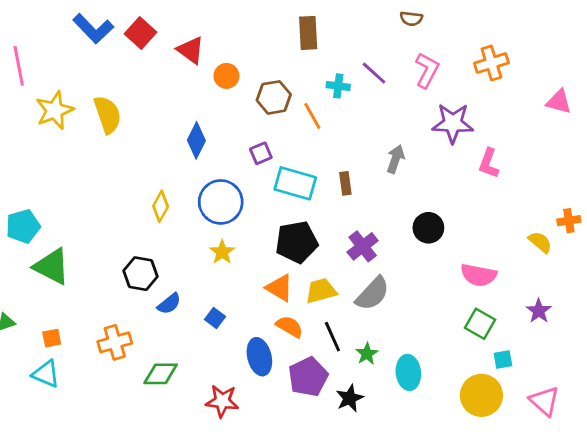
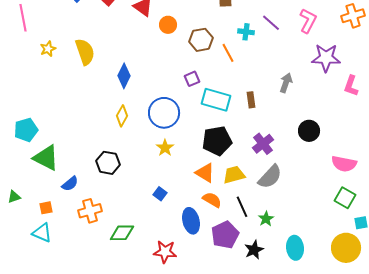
yellow star: (55, 110) -> (48, 49), size x0.6
blue diamond: (196, 140) -> (124, 76), moved
blue semicircle: (169, 304) -> (70, 184), moved
cyan ellipse: (408, 372) -> (295, 248), moved

